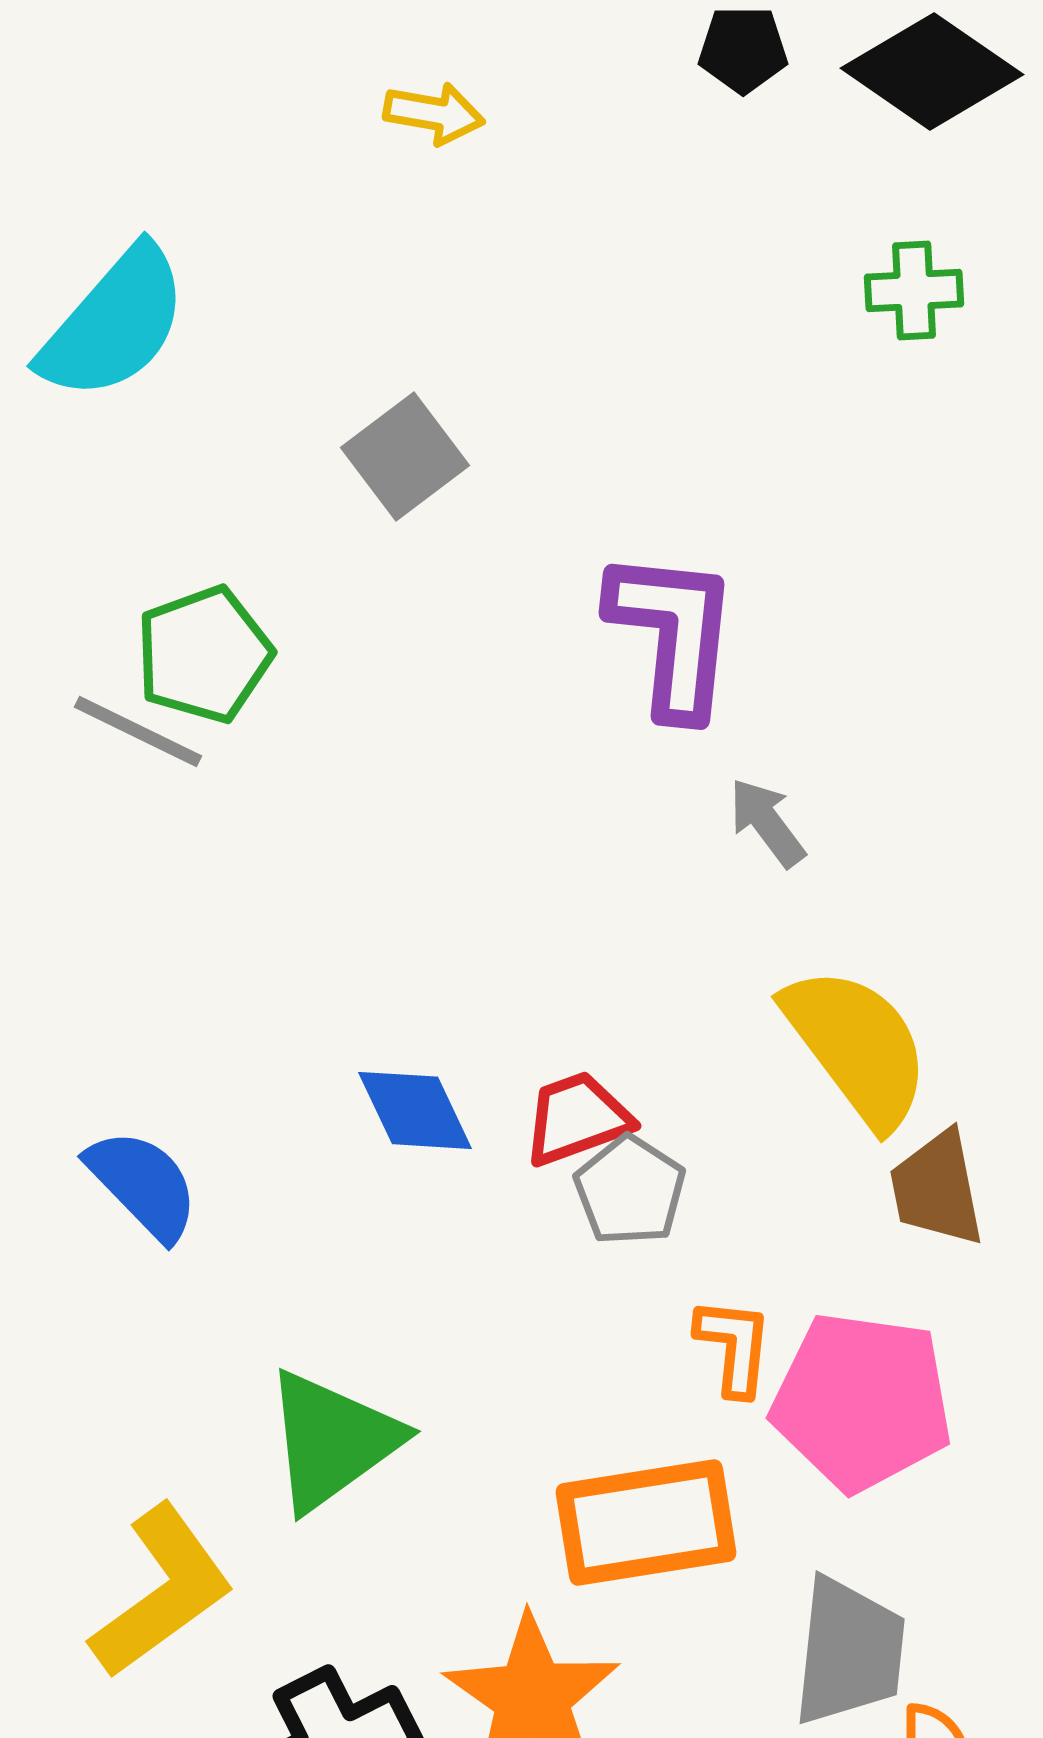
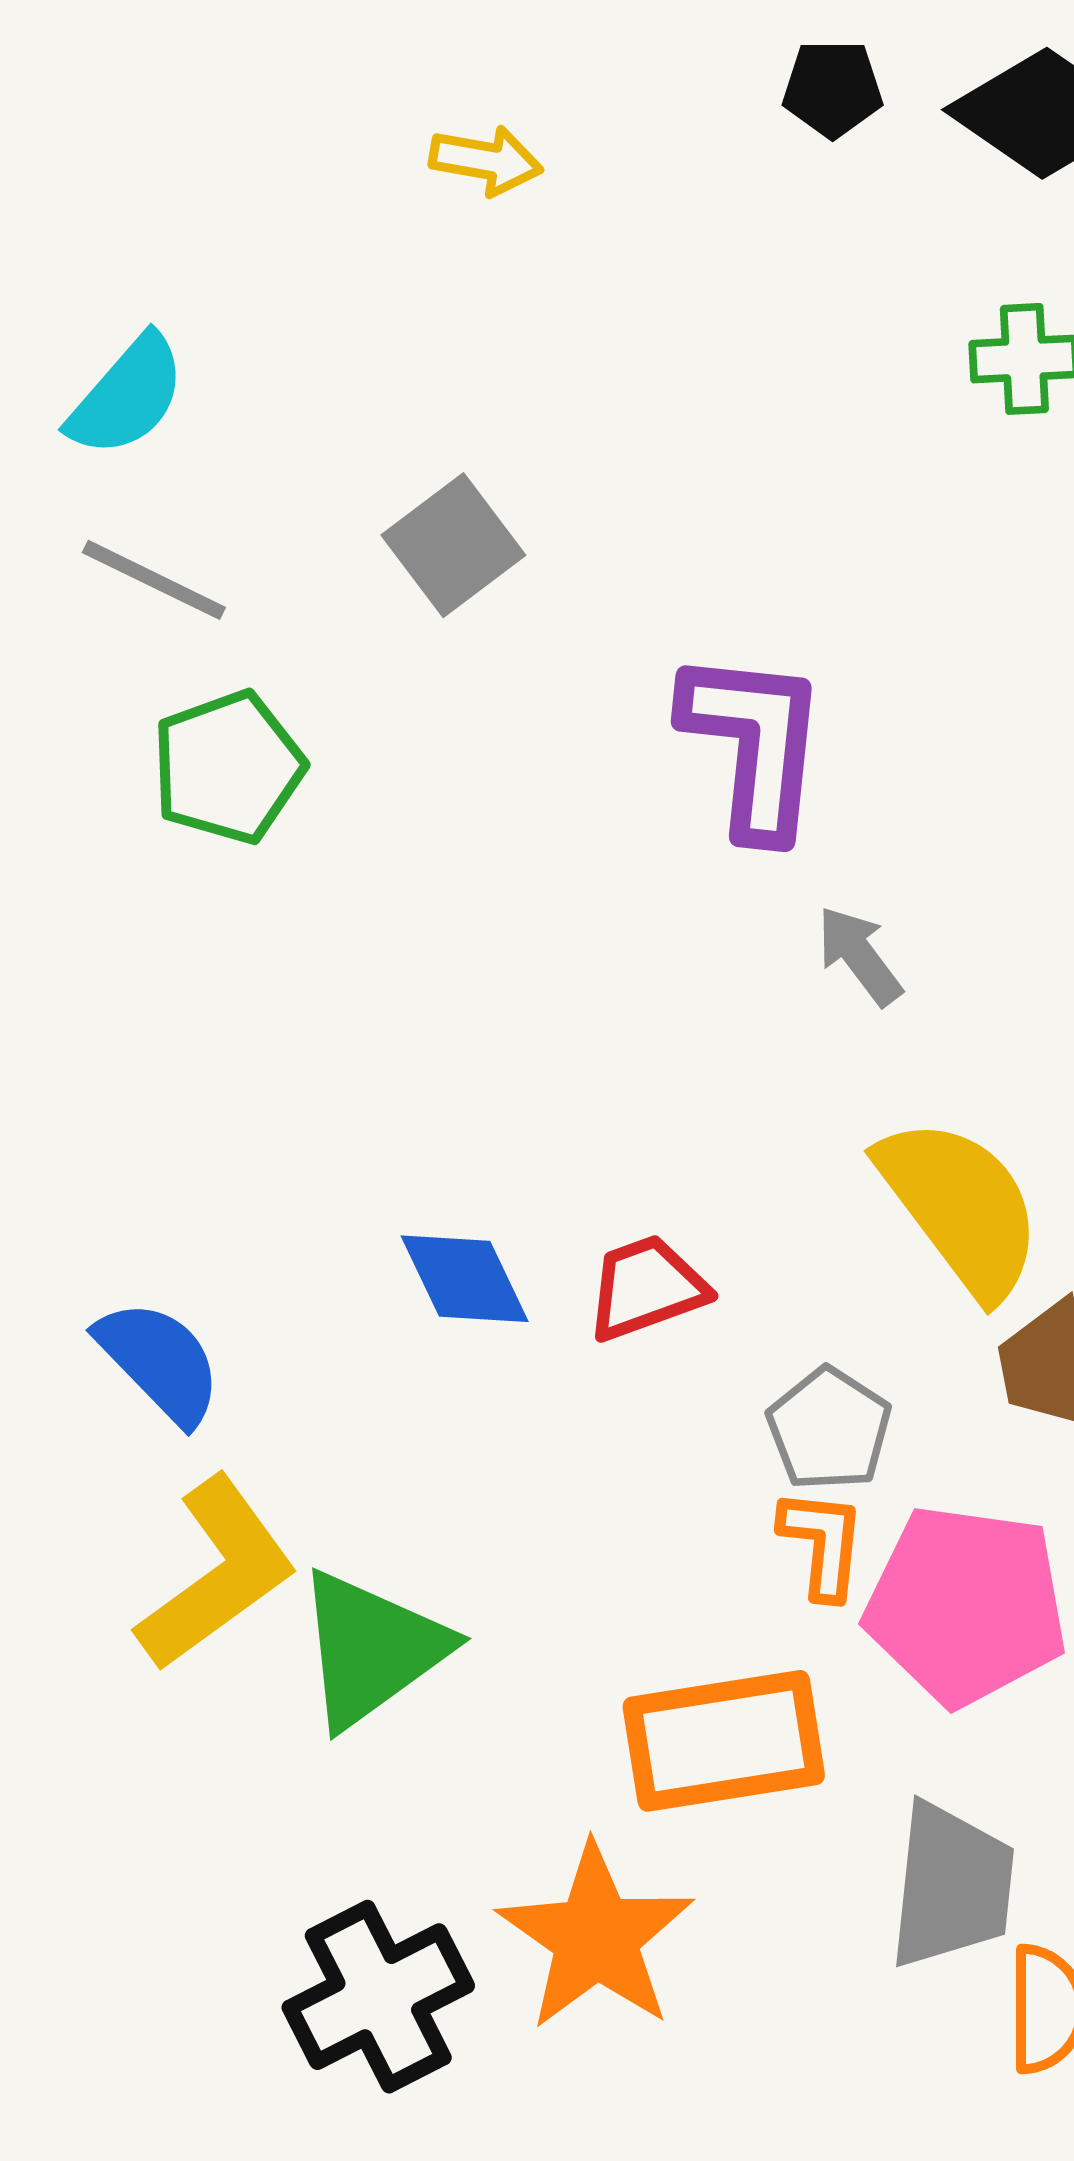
cyan semicircle: (114, 323) -> (127, 396), size x0.7
gray line: (138, 731) -> (154, 580), moved
gray pentagon: (630, 1190) -> (829, 1429), moved
yellow L-shape: (162, 1591) -> (217, 1574), moved

